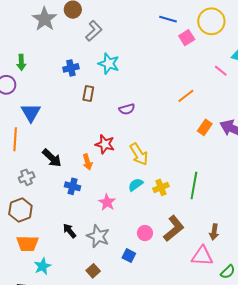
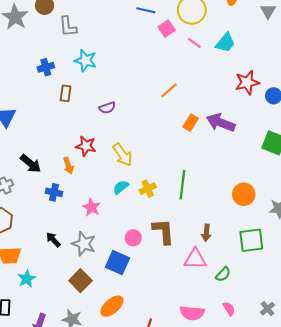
gray L-shape: (94, 31) -> (68, 27), turned 130
pink line: (221, 71) -> (194, 43), moved
brown L-shape: (174, 228) -> (163, 231), turned -52
blue square: (129, 256) -> (117, 263), size x1.6
brown square: (93, 271) -> (80, 281), size x1.5

